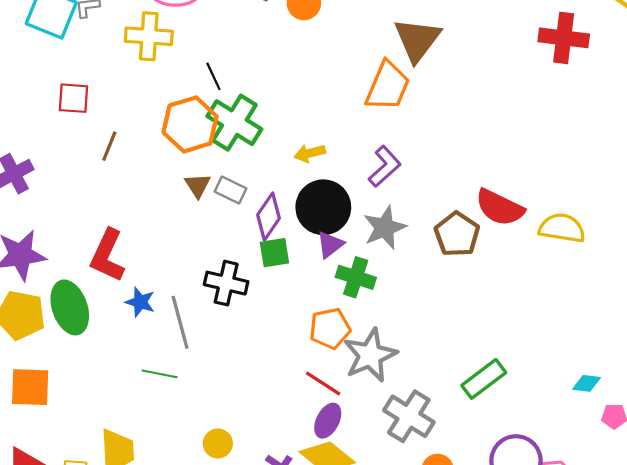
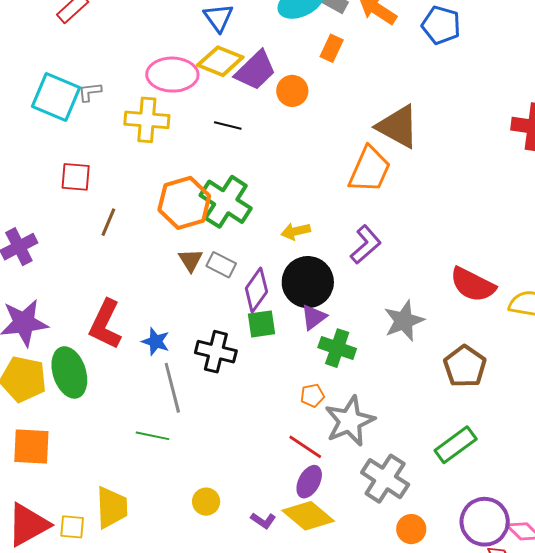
brown triangle: (417, 40) -> (398, 127), turned -39
black line: (213, 76) -> (228, 125), moved, turned -52
gray star: (385, 228) -> (404, 321), moved
brown pentagon: (457, 234) -> (465, 366), moved
blue star: (140, 302) -> (156, 341), moved
orange pentagon: (330, 328) -> (312, 395), size x0.6

